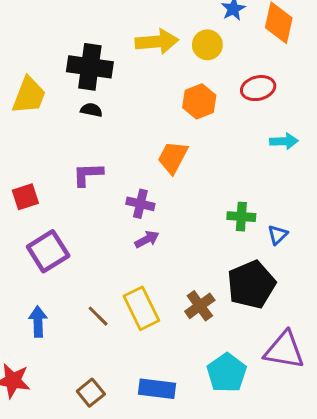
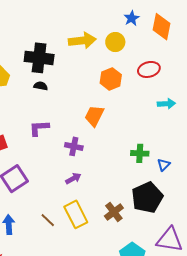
purple arrow: (147, 239) -> (73, 178), moved

